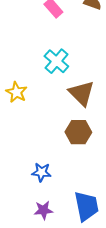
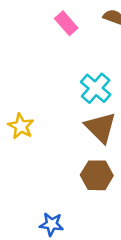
cyan cross: (56, 61) -> (96, 88), moved

